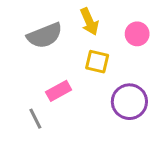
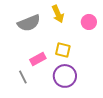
yellow square: (97, 62) -> (63, 50), moved
purple circle: (129, 102) -> (65, 76), moved

